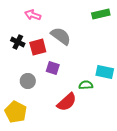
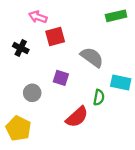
gray semicircle: (61, 36) -> (92, 57), moved
red square: (38, 47) -> (55, 37), moved
green semicircle: (86, 85) -> (99, 97), turned 104

